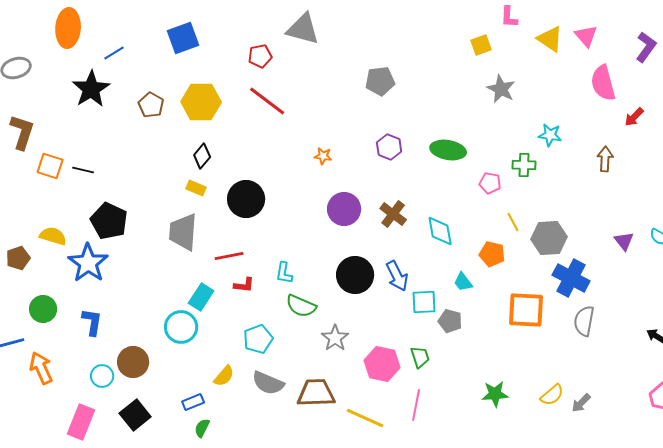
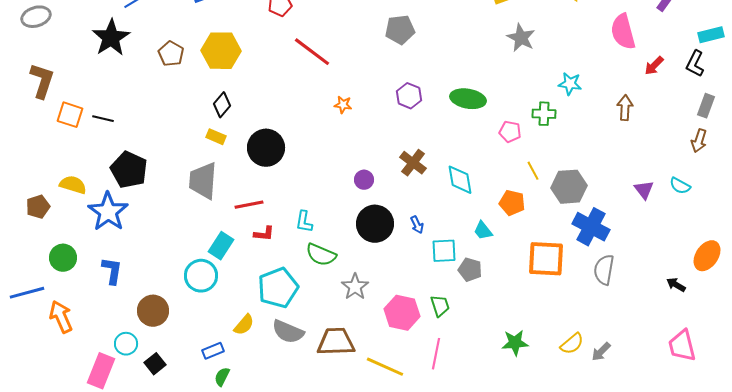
red line: (267, 101) -> (312, 52), moved
purple circle: (344, 209) -> (364, 180), moved, size x0.6
blue arrow: (397, 276) -> (417, 225), size x0.6
cyan pentagon: (258, 339) -> (278, 288), size x1.4
cyan circle: (102, 376) -> (126, 344), moved
black square: (135, 415) -> (155, 364), size x0.7

